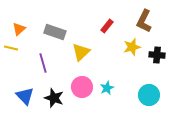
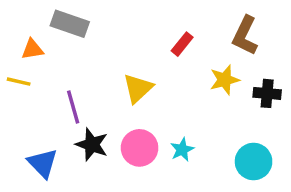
orange triangle: (19, 29) -> (32, 49), turned 32
gray rectangle: (55, 32) -> (70, 24), moved
black star: (54, 98) -> (92, 144), moved

